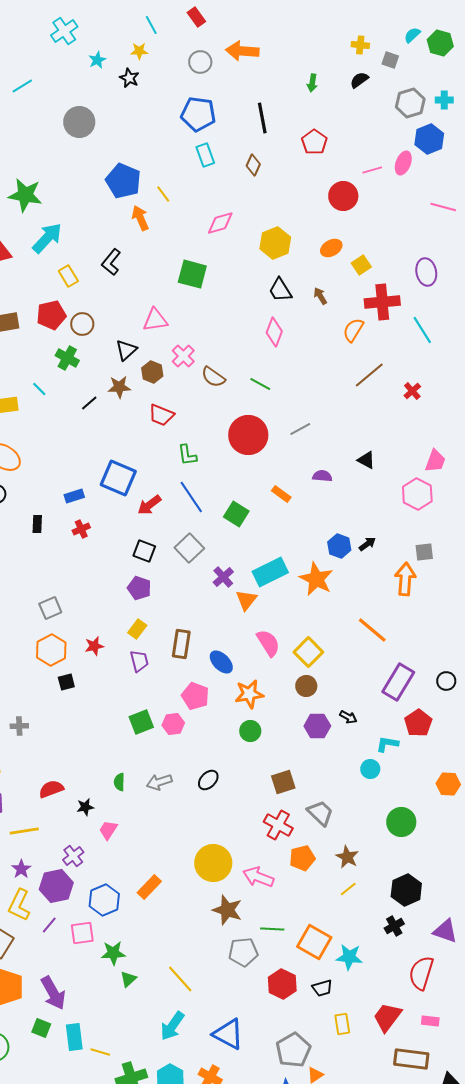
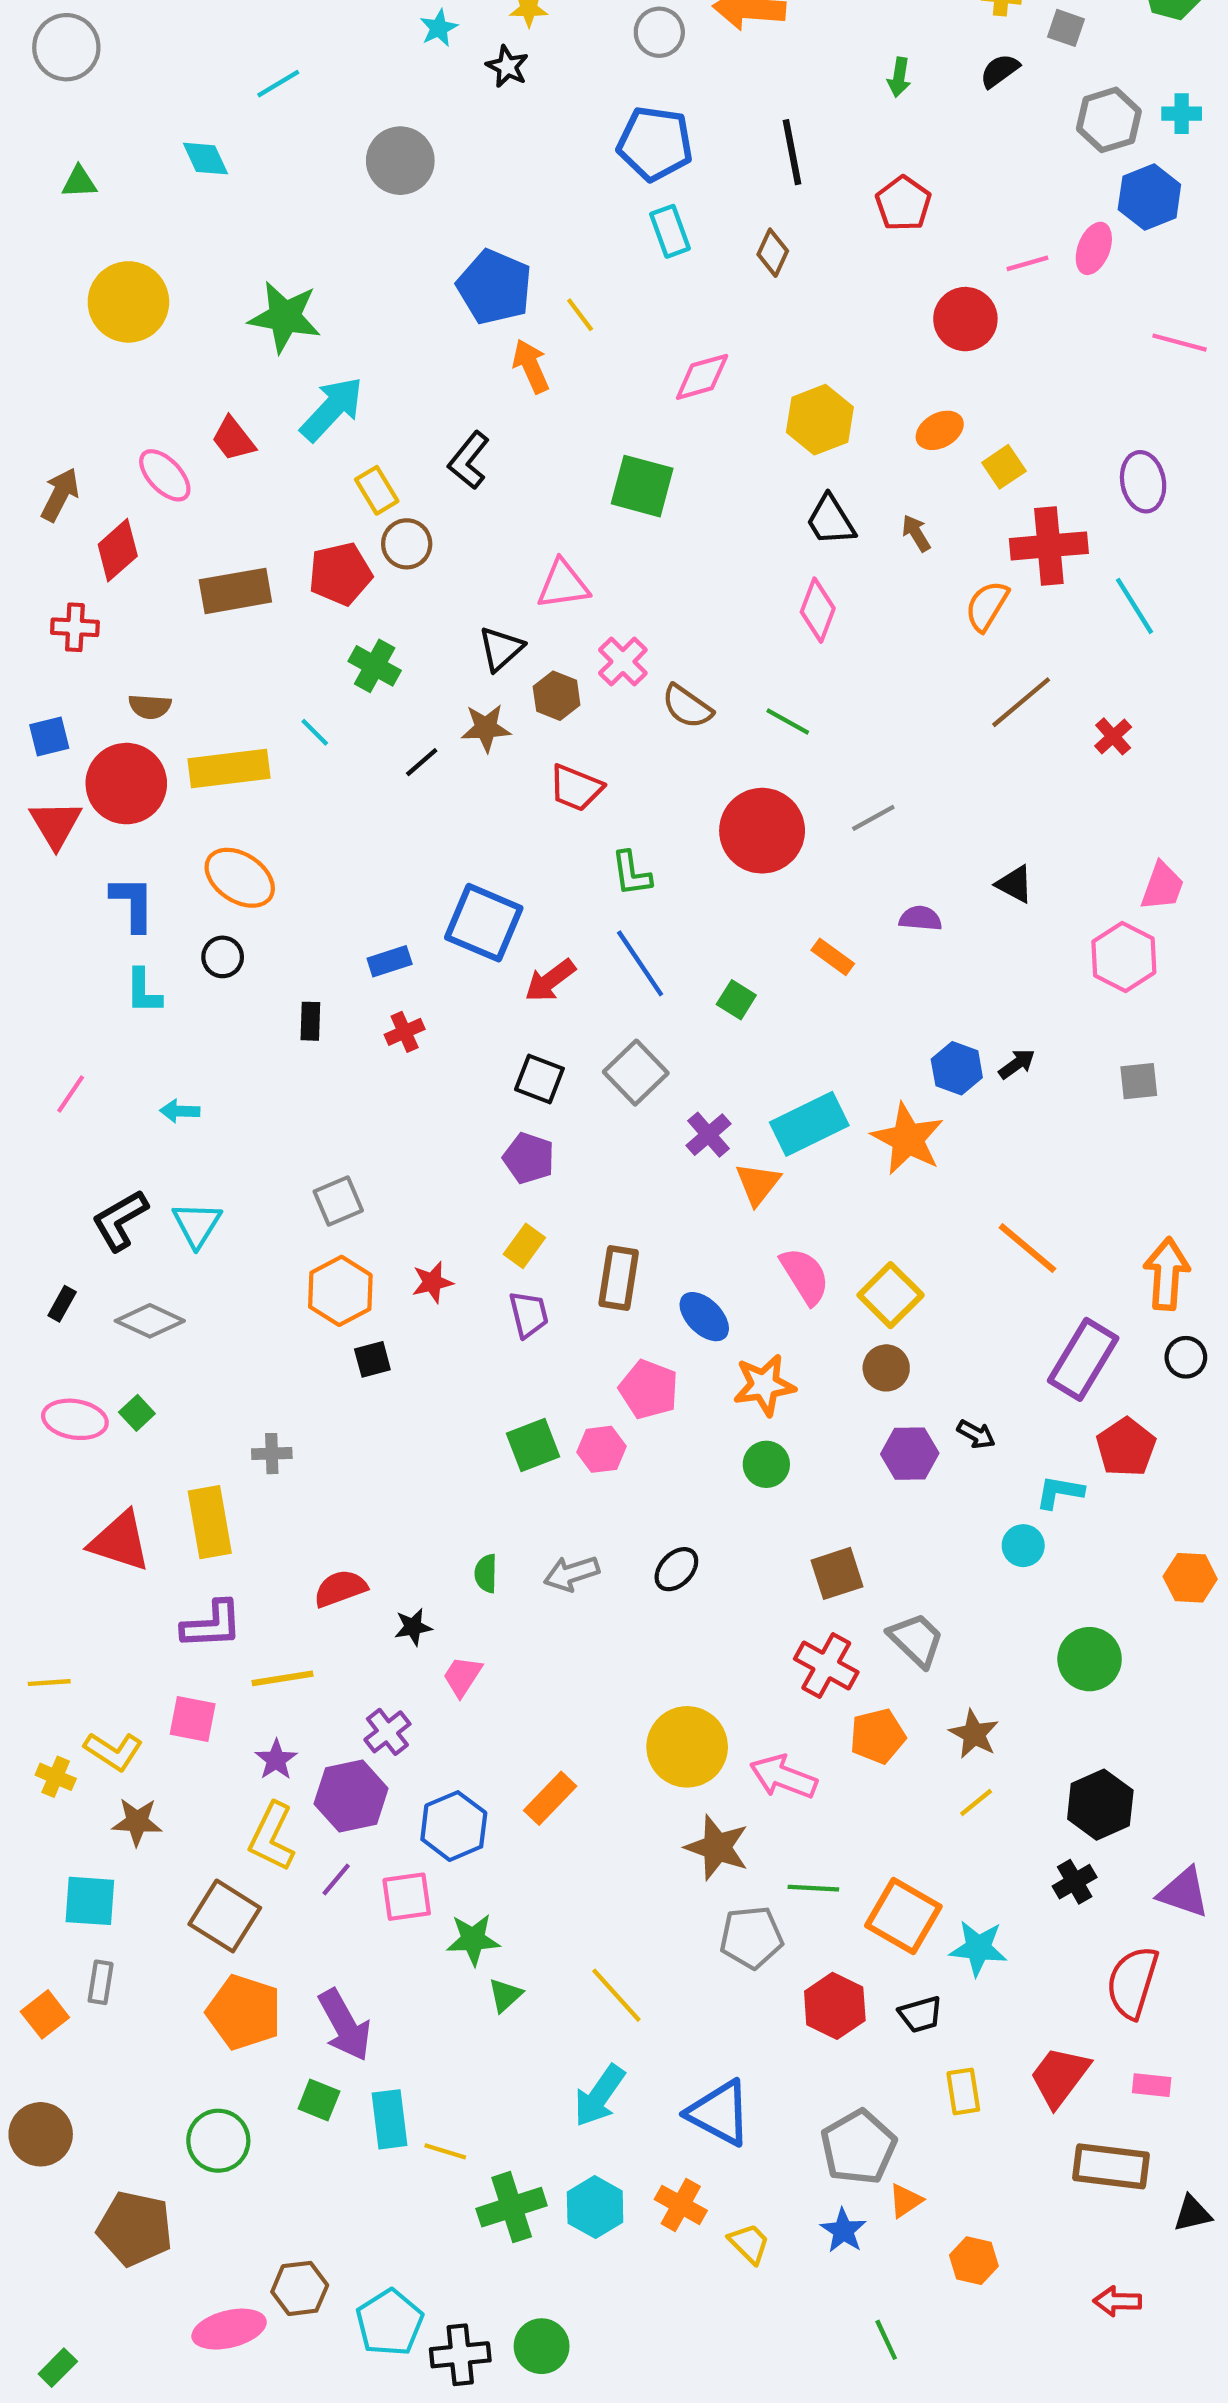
brown circle: (82, 324) -> (407, 544), moved
green square: (236, 514) -> (736, 1000), size x0.7
orange arrow: (405, 579) -> (1167, 1274), moved

